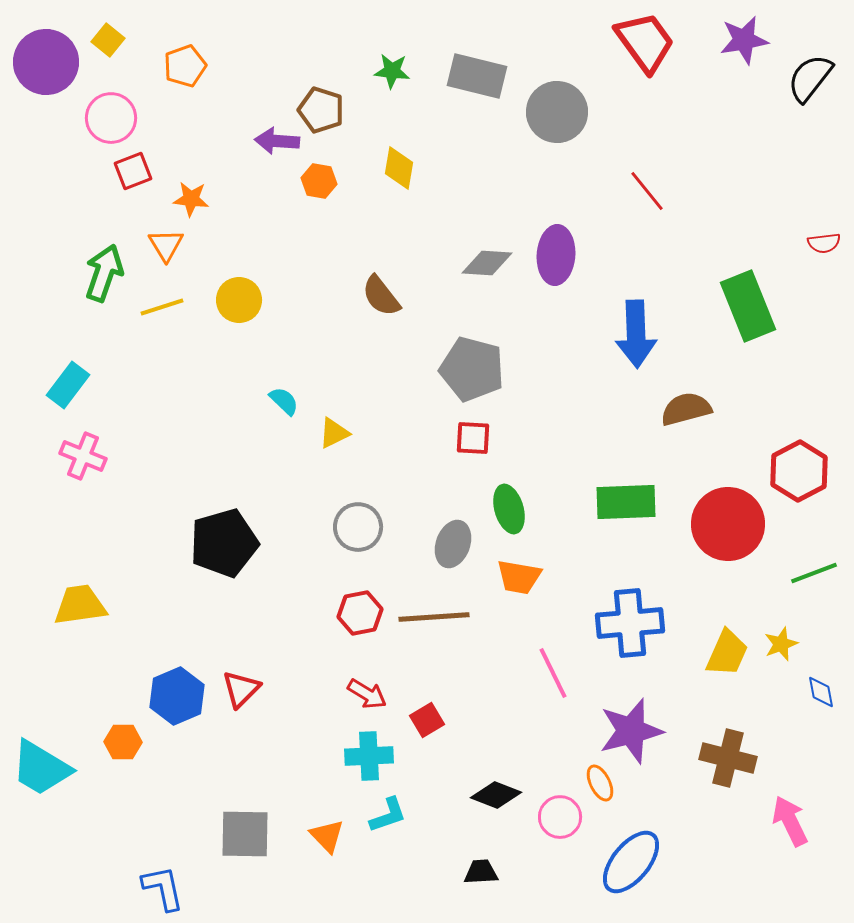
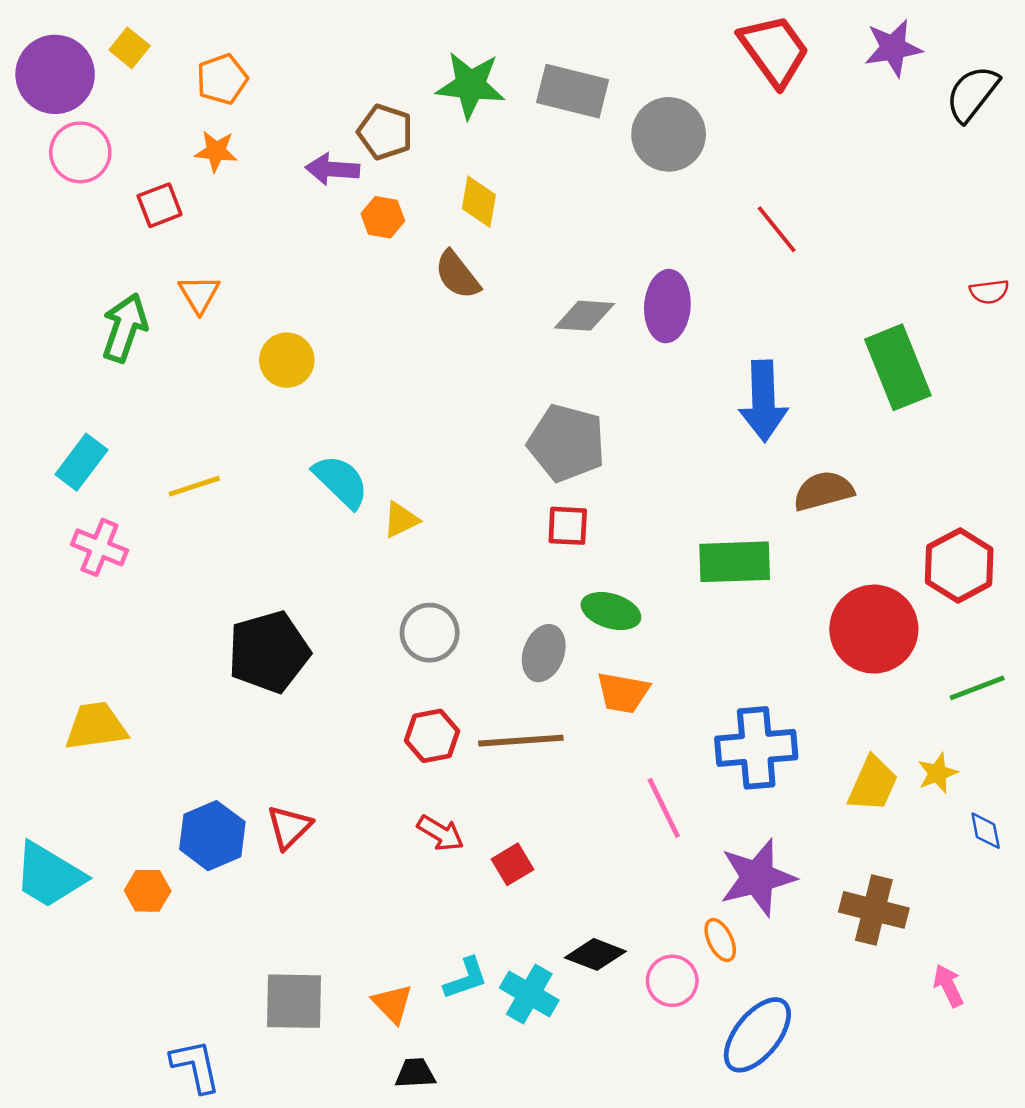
green star: (392, 71) -> (470, 85), size x1.6
pink circle: (111, 118) -> (80, 152), moved
orange star: (191, 199) -> (216, 151), moved
brown semicircle: (381, 296) -> (457, 275), moved
yellow line: (162, 307) -> (194, 486), moved
cyan semicircle: (284, 401) -> (341, 481), size x1.6
green rectangle: (626, 502) -> (735, 562), moved
green ellipse: (509, 509) -> (611, 611), turned -57
cyan cross: (369, 756) -> (529, 994), moved, turned 33
cyan trapezoid: (41, 768) -> (49, 875), moved
pink arrow: (790, 821) -> (948, 986), size x0.7
black trapezoid: (481, 872) -> (415, 1073), moved

